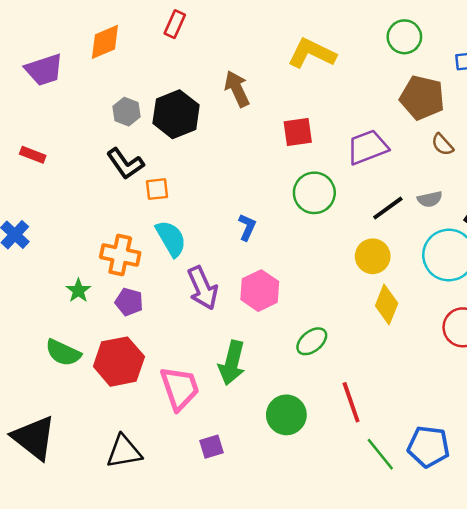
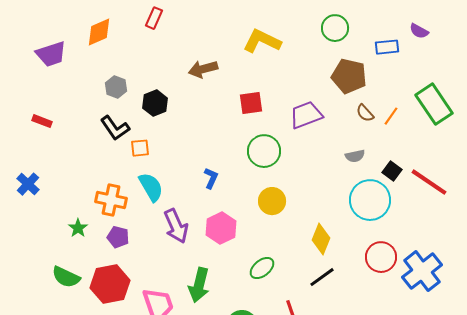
brown arrow: (237, 89) -> (203, 69), turned -80
black hexagon: (176, 114) -> (155, 103), moved, size x0.7
black line: (388, 208) -> (322, 277), moved
yellow circle: (373, 256) -> (272, 201), moved

